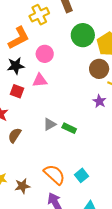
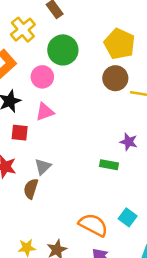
green circle: (83, 35) -> (63, 50), moved
purple star: (99, 101) -> (129, 142), moved
gray triangle: (50, 124) -> (43, 167), moved
green rectangle: (69, 128) -> (109, 165), moved

